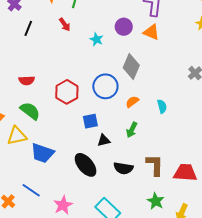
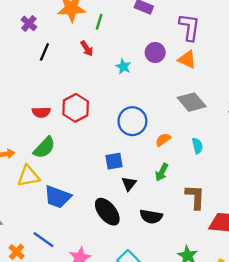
gray diamond: (131, 67) -> (192, 102), moved, turned -65
red hexagon: (67, 92) -> (76, 108), moved
green semicircle: (30, 111) -> (44, 148), turned 95
black triangle: (104, 140) -> (129, 184), turned -40
brown L-shape: (155, 165) -> (195, 197), moved

